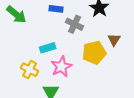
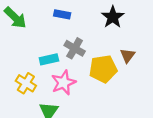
gray cross: (75, 24) -> (75, 48), moved

